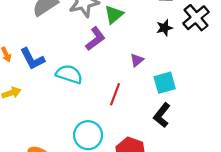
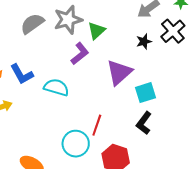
purple triangle: (137, 60) -> (119, 72), size x2.0
red line: (115, 94) -> (97, 125), moved

